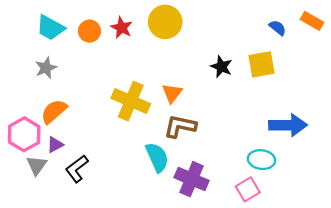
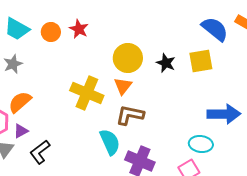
yellow circle: (165, 22) -> (128, 58), moved
blue semicircle: (278, 28) -> (215, 29), size x1.8

